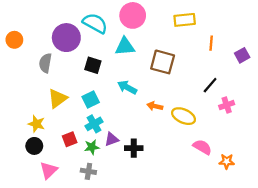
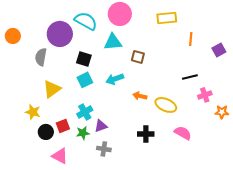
brown square: (163, 62) -> (138, 57), moved, size x0.6
black line: (210, 85) -> (190, 77), turned 35
cyan arrow: (127, 87) -> (115, 79), turned -48
cyan square: (91, 100) -> (85, 80), moved
black circle: (34, 146) -> (46, 132), moved
black cross: (134, 148) -> (146, 134), moved
orange star: (227, 161) -> (222, 112), moved
pink triangle: (49, 170) -> (60, 156), moved, turned -48
gray cross: (88, 171) -> (104, 149), moved

